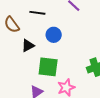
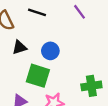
blue circle: (54, 35) -> (50, 51), moved

